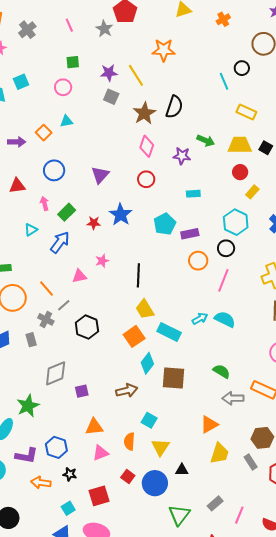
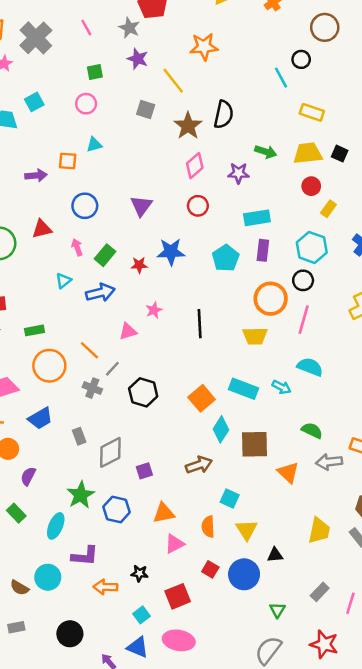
gray cross: (27, 30) -> (36, 38), size x1.5
purple star: (109, 73) -> (138, 59), moved, turned 30
orange square: (44, 133) -> (68, 161), turned -35
pink diamond: (147, 146) -> (195, 166), turned 35
cyan rectangle: (193, 194) -> (257, 218), size x1.5
blue star: (121, 215) -> (171, 252), turned -30
purple rectangle: (190, 234) -> (263, 250), moved, turned -66
blue arrow: (60, 242) -> (100, 293), turned 45
orange circle: (198, 261) -> (271, 299), size x1.4
yellow trapezoid: (145, 309) -> (255, 336), moved, turned -55
cyan arrow: (200, 319) -> (281, 387), moved, turned 63
gray rectangle: (31, 340) -> (79, 436), moved
orange triangle: (209, 425) -> (288, 472), moved, turned -42
blue hexagon: (56, 447) -> (117, 510), moved
green triangle: (179, 515) -> (277, 610), size x0.6

